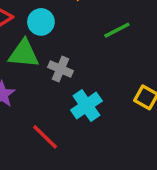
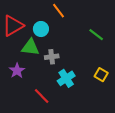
green line: (117, 30) -> (96, 35), moved, turned 63
gray cross: (61, 69) -> (52, 57), turned -32

